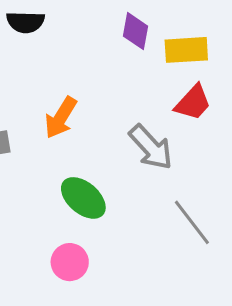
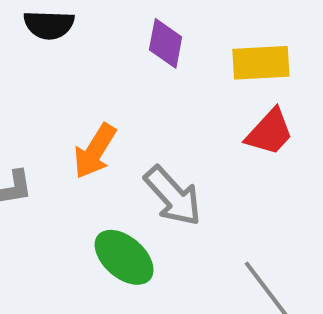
purple diamond: (135, 31) -> (166, 43), moved
gray arrow: (151, 147) -> (173, 196), moved

